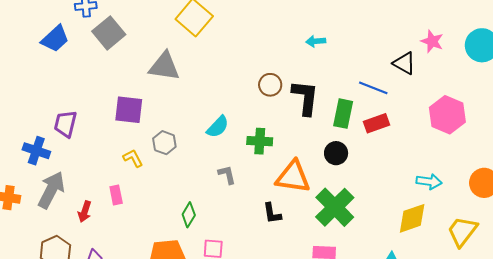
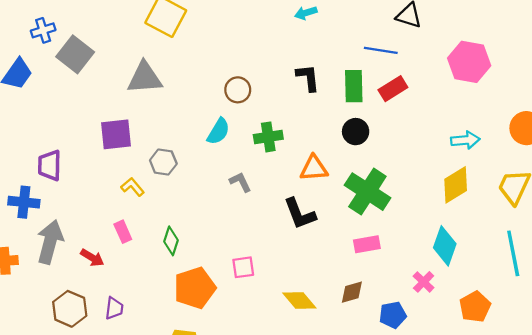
brown circle: (270, 85) -> (238, 90), moved
black L-shape: (305, 98) -> (308, 78), size x0.7
orange triangle: (293, 177) -> (314, 168), size x0.7
red arrow: (85, 212) -> (92, 258), turned -65
black L-shape: (272, 213) -> (300, 214), size x1.4
green diamond: (189, 215) -> (171, 241), moved

